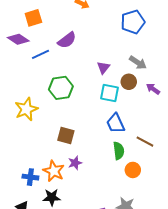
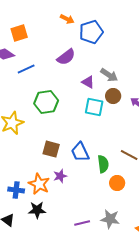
blue pentagon: (133, 22) -> (91, 32), moved
purple semicircle: (67, 40) -> (66, 57), moved
gray arrow: (138, 63) -> (109, 75), moved
purple triangle: (103, 68) -> (88, 82), turned -40
blue trapezoid: (116, 123) -> (80, 152), moved

